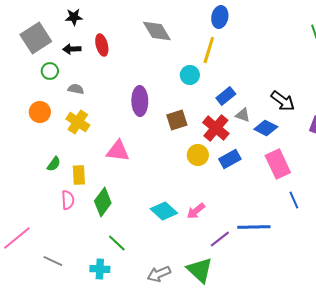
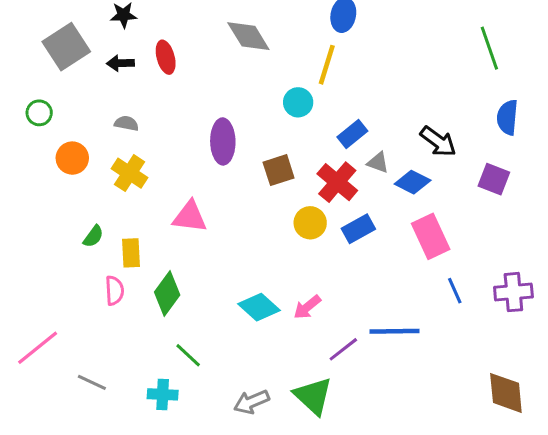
green circle: (50, 71) -> (39, 113), moved

